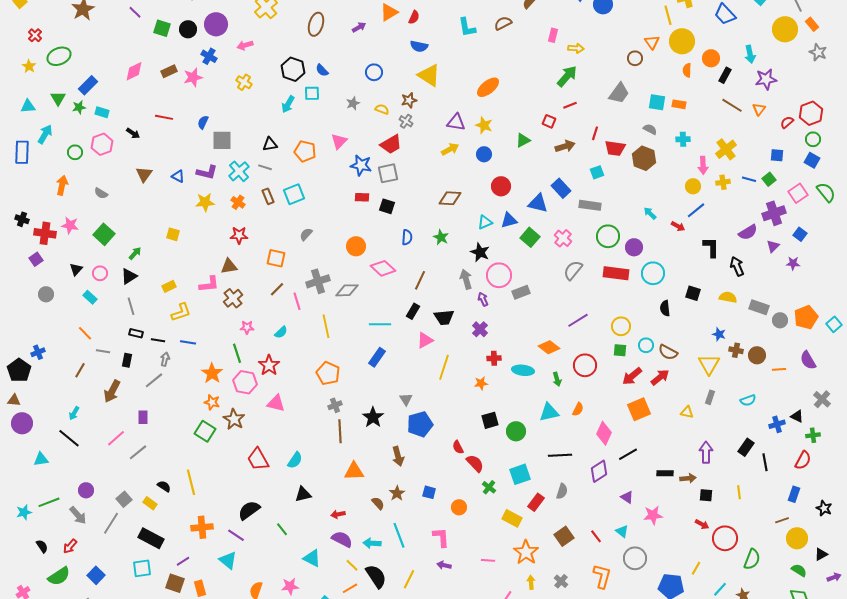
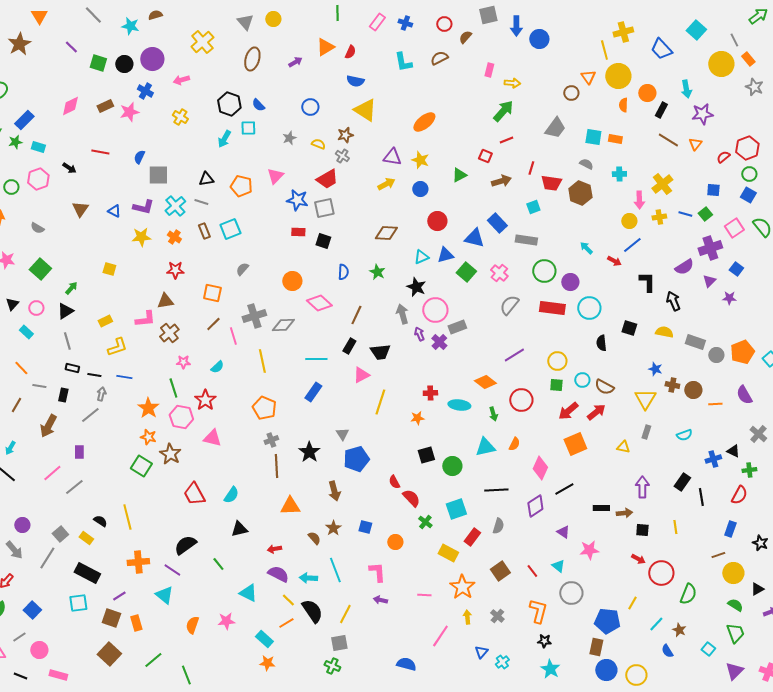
purple cross: (480, 329) -> (439, 342), moved

